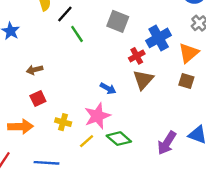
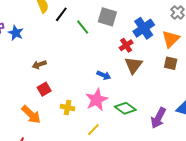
green line: (77, 34) -> (83, 27), moved
orange arrow: (20, 127) -> (31, 114), turned 50
green diamond: (119, 139) -> (125, 108), moved
yellow line: (87, 141) -> (93, 130), moved

